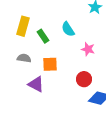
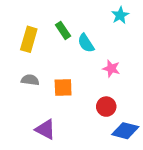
green rectangle: (43, 36) -> (63, 30), moved
purple triangle: (36, 84) -> (45, 129), moved

